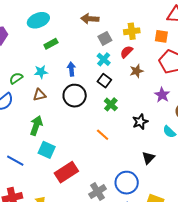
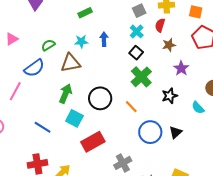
red semicircle: (127, 52) -> (160, 25), turned -32
cyan star: (41, 72) -> (81, 41), moved
brown triangle: (39, 95) -> (71, 63), size x1.5
purple star: (162, 95) -> (181, 68), moved
black circle: (75, 96) -> (100, 98), moved
green cross: (111, 104) -> (141, 77), size x1.5
blue circle: (127, 183) -> (150, 132), moved

